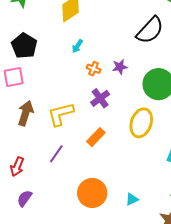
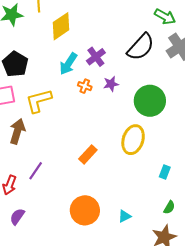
cyan arrow: (77, 46) -> (68, 64), size x1.6
purple cross: (100, 98) -> (96, 57), moved
yellow L-shape: (61, 114) -> (39, 101), moved
purple line: (56, 154) -> (36, 171), moved

